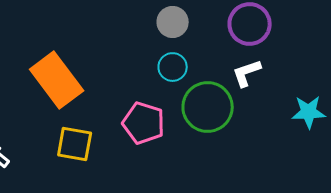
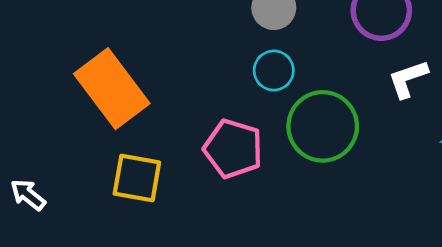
white L-shape: (247, 73) -> (408, 79), moved

